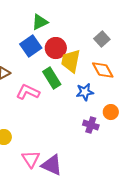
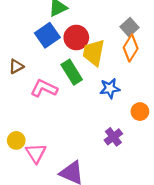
orange diamond: (103, 70) -> (131, 48), moved, turned 60
purple cross: (91, 125) -> (113, 137), moved, turned 35
pink triangle: (31, 159) -> (36, 153), moved

